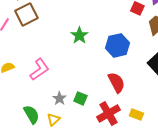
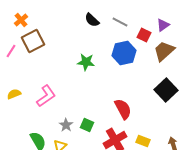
green star: (79, 35) -> (86, 62), turned -30
blue hexagon: (117, 45) -> (124, 53), moved

